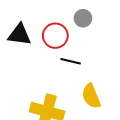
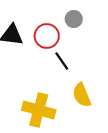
black line: (71, 61) -> (62, 61), turned 42

